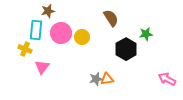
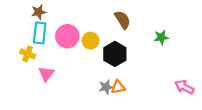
brown star: (48, 11) -> (39, 12), moved
black hexagon: (126, 49) -> (115, 54), moved

